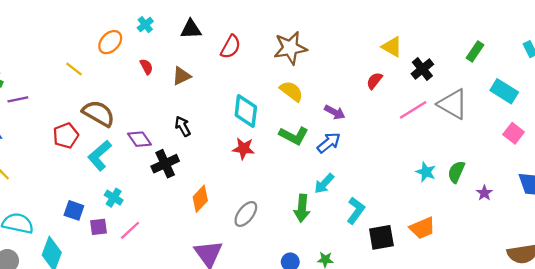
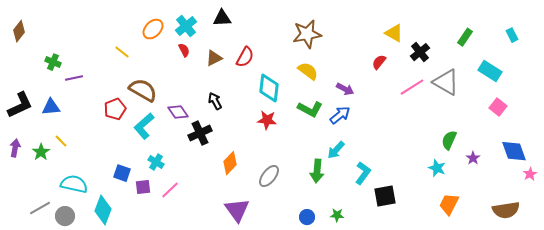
cyan cross: (145, 25) -> (186, 26), moved, size x1.5
red semicircle: (231, 47) -> (245, 57), moved
cyan star: (426, 172) -> (437, 168), moved
orange trapezoid: (422, 228) -> (449, 204), moved, turned 140

